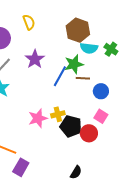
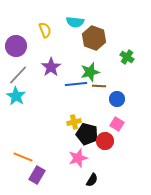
cyan semicircle: (89, 48) -> (75, 22), moved
blue line: (60, 76) -> (76, 84), turned 55
pink star: (38, 118) -> (78, 158), moved

